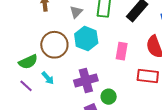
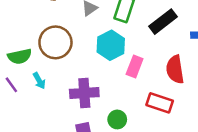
cyan hexagon: (86, 38) -> (111, 45), moved
green circle: (109, 97) -> (117, 119), moved

